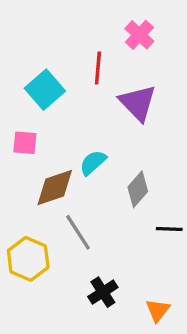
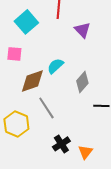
purple triangle: (138, 103) -> (82, 30), size x0.7
orange triangle: (158, 310) -> (85, 152), moved

